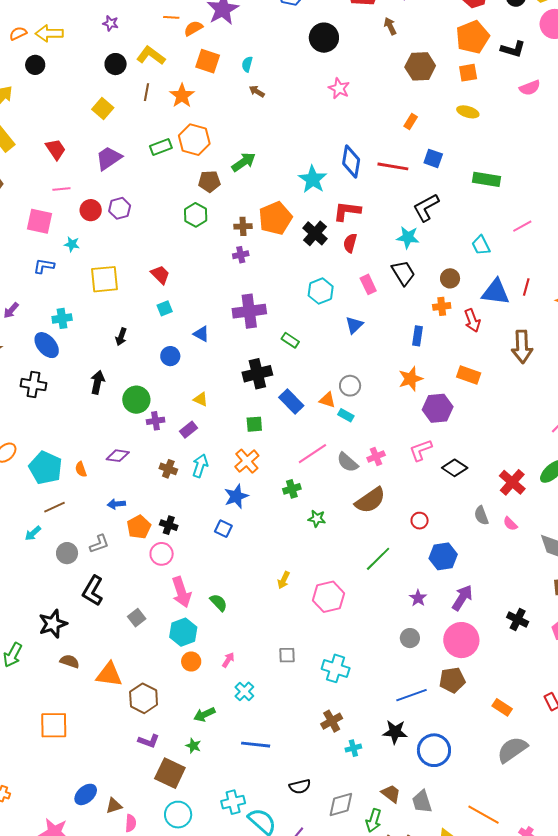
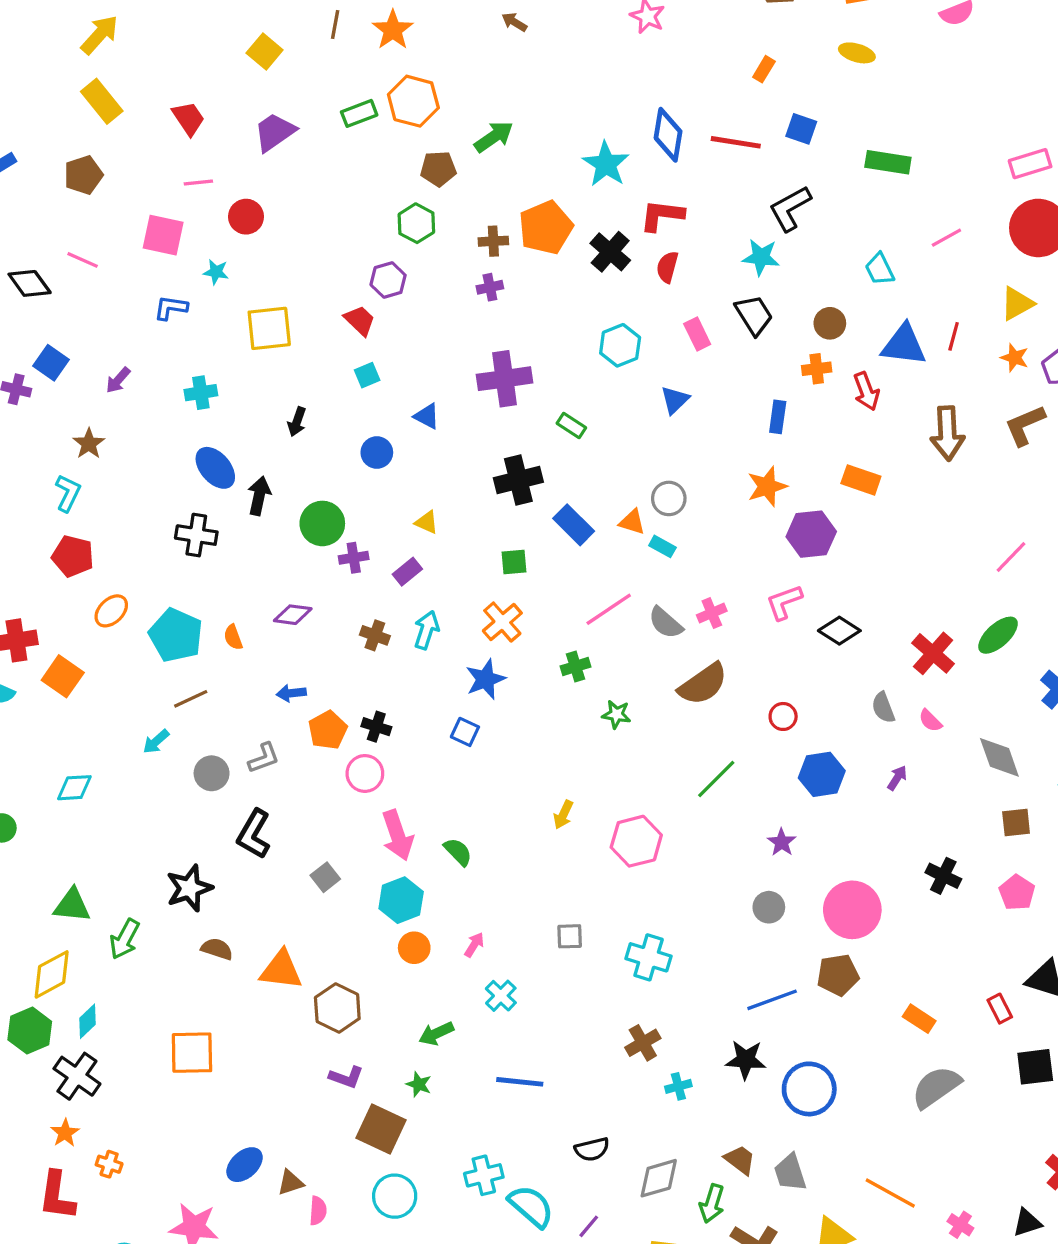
purple hexagon: (120, 208) -> (388, 280), moved
blue ellipse: (47, 345) -> (215, 468), moved
black cross: (33, 385) -> (196, 535), moved
purple arrow: (462, 598) -> (897, 778), moved, size x0.6

